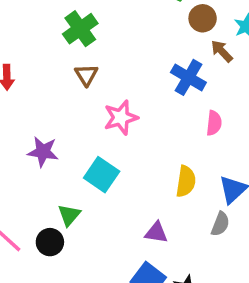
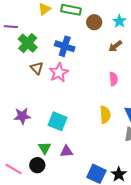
brown arrow: (222, 51) -> (115, 46), moved, turned -72
blue cross: (188, 77) -> (65, 46), moved
pink star: (121, 118) -> (59, 73), moved
purple triangle: (156, 233) -> (66, 151), moved

